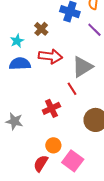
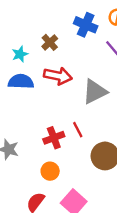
red line: (72, 89) -> (78, 130), moved
orange circle: (53, 145) -> (50, 171), moved

